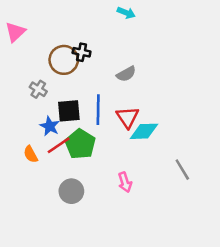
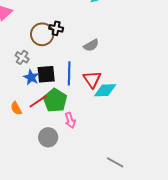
blue star: (50, 126) -> (31, 77), moved
gray line: (182, 170) -> (115, 162), moved, turned -30
pink arrow: (125, 182) -> (70, 120), moved

